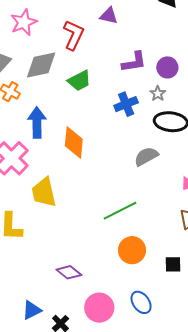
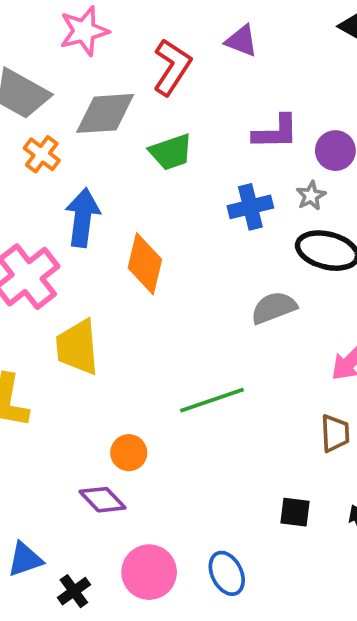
orange circle: (132, 250) -> (129, 453), moved, size x0.7

